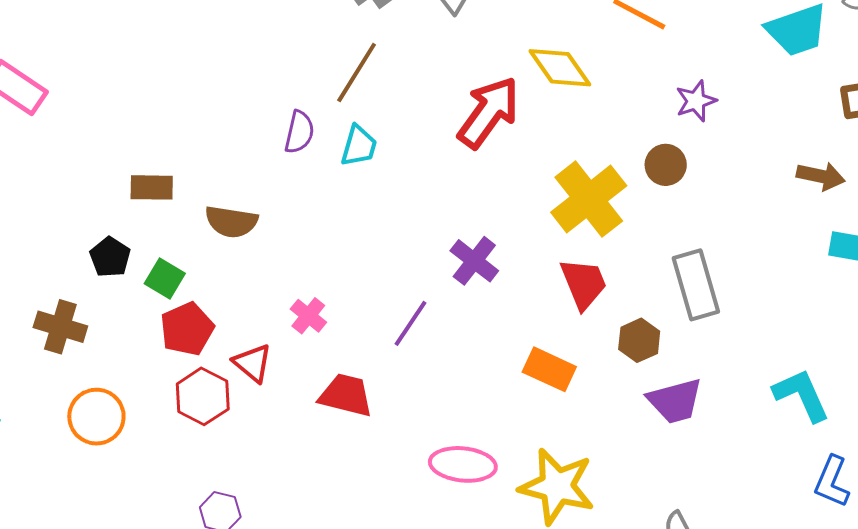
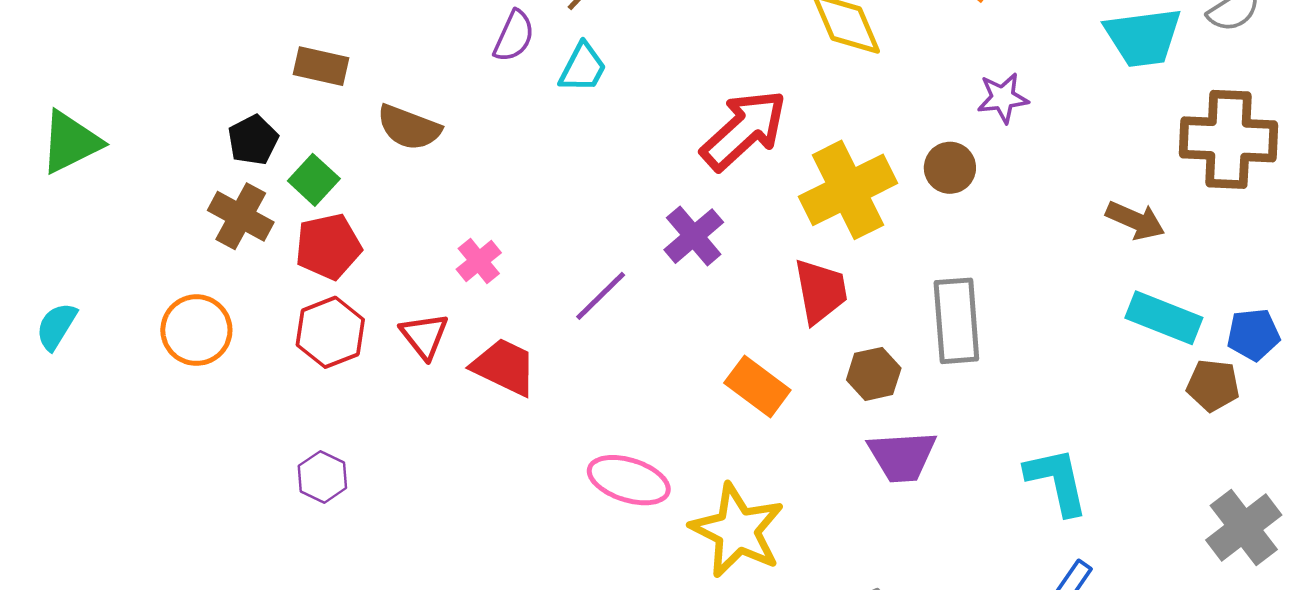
red arrow: (488, 112) -> (744, 130), moved
brown cross: (60, 327) -> (241, 216), moved
red triangle: (252, 363) -> (424, 336), moved

